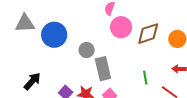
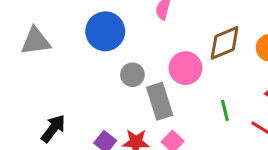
pink circle: (121, 27) -> (186, 68), moved
blue circle: (54, 35) -> (105, 31), moved

